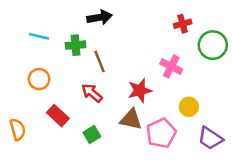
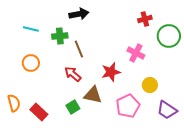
red rectangle: (58, 116) -> (39, 112), moved
brown triangle: (131, 119) -> (93, 95), moved

